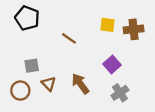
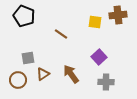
brown cross: (134, 29) -> (118, 15), moved
brown triangle: (49, 84) -> (43, 74), turned 40
gray cross: (120, 93) -> (106, 82), turned 35

